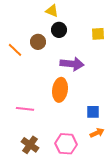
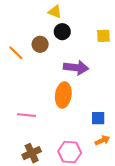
brown cross: (30, 145) -> (32, 153), turned 30

